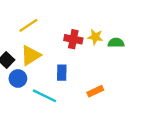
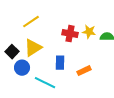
orange rectangle: (95, 91) -> (84, 71), moved

